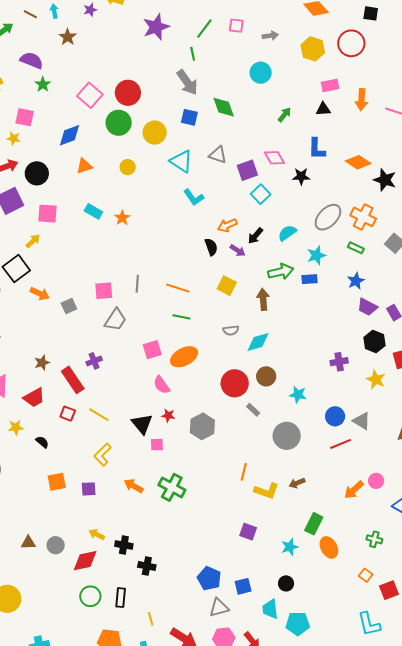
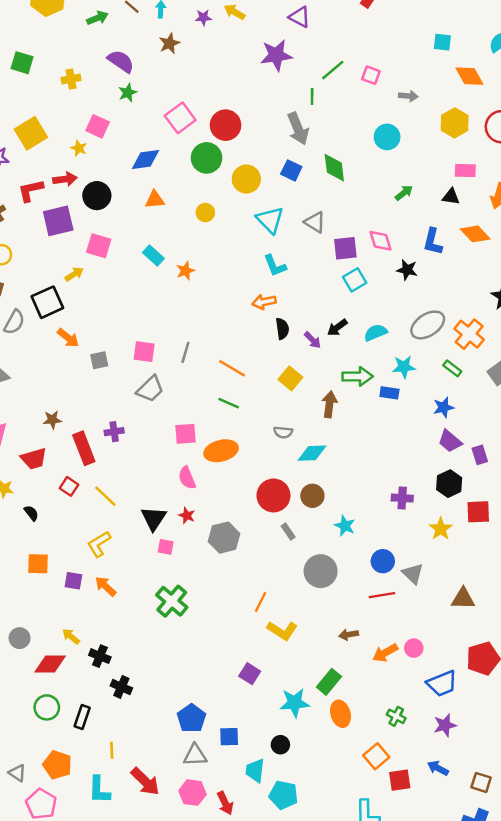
orange diamond: (358, 162) -> (475, 234), moved
orange arrow: (227, 225) -> (264, 302), moved
brown arrow: (297, 483) -> (349, 635), moved
orange arrow: (134, 486) -> (106, 586), moved
cyan star: (290, 547) -> (295, 703), size x1.4
orange square: (366, 575) -> (376, 756), size x1.5

